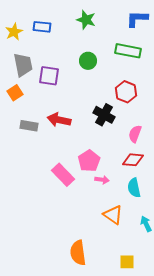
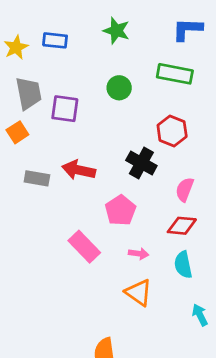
pink pentagon: (89, 161) -> (121, 210), moved
orange triangle: (113, 215) -> (139, 293), moved

